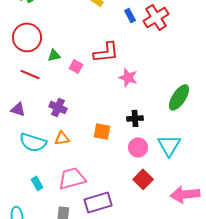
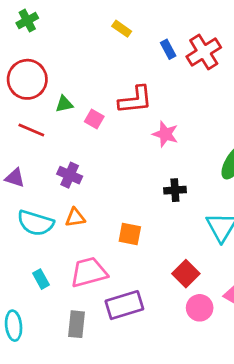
orange square: (102, 131) -> (130, 234), moved
pink circle: (138, 147) -> (200, 308), moved

